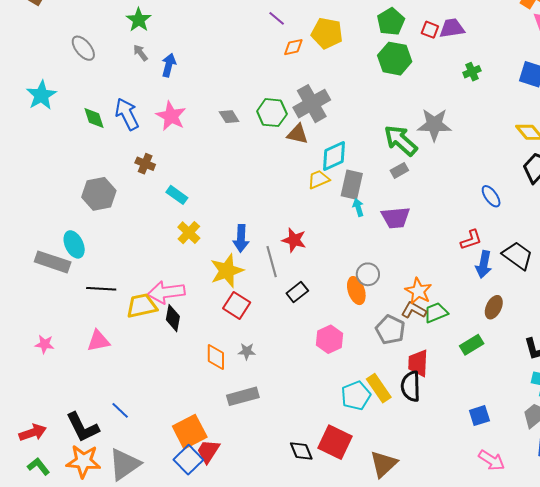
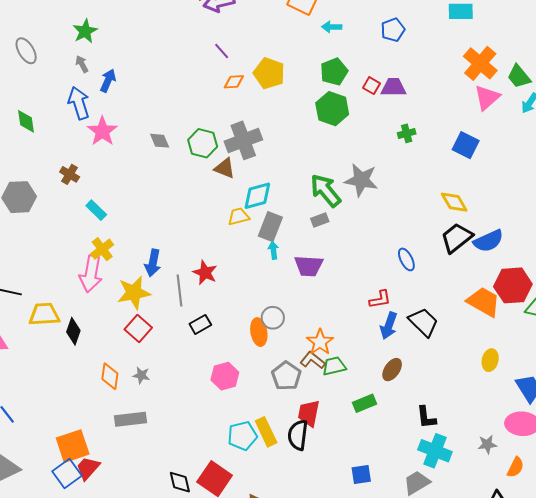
blue arrow: (127, 114) -> (79, 103), moved
pink arrow: (166, 292) -> (91, 274), moved, turned -81

